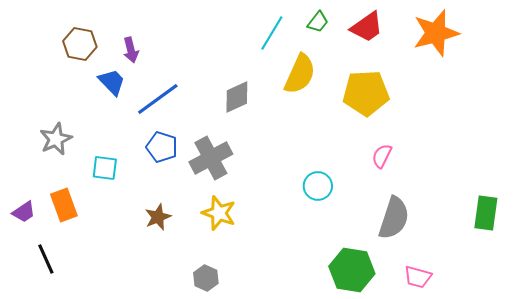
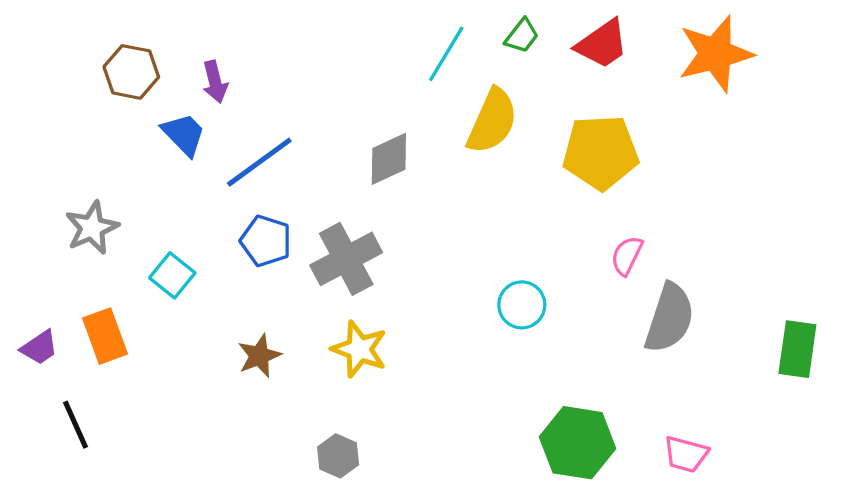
cyan square: (105, 168) -> (172, 275), turned 32
gray semicircle: (394, 218) -> (669, 318), moved

